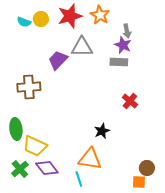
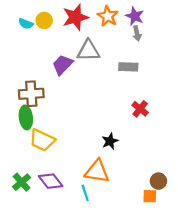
purple star: (123, 45) -> (135, 16), moved
green ellipse: (16, 129) -> (26, 117), moved
yellow trapezoid: (35, 146) -> (42, 140), moved

